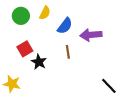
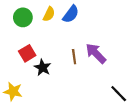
blue semicircle: (65, 26) -> (71, 14), moved
purple arrow: (91, 35) -> (96, 53), moved, turned 50

